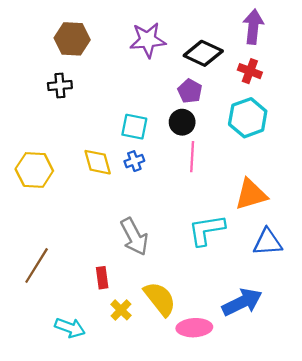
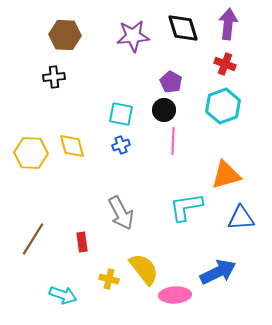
black diamond: (203, 53) -> (183, 28), moved, turned 48
yellow diamond: (98, 162) -> (72, 146), moved
red rectangle: (102, 278) -> (82, 242), moved
yellow cross: (121, 310) -> (109, 279), turned -30

